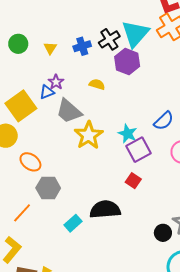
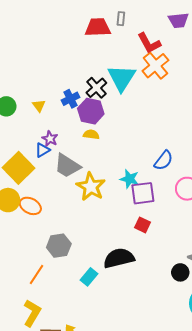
purple hexagon: (127, 62) -> (91, 111), moved
purple square: (139, 150) -> (143, 193), turned 30
orange ellipse: (30, 162) -> (30, 206), moved

